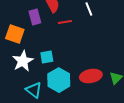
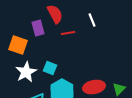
cyan square: (47, 57) -> (50, 68), turned 32

